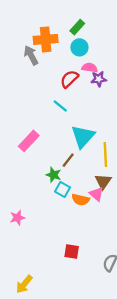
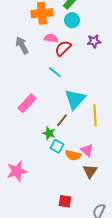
gray arrow: (31, 55) -> (22, 45), moved
pink semicircle: (90, 68) -> (51, 38), moved
purple star: (99, 79) -> (94, 41), moved
brown triangle: (103, 182) -> (90, 171), moved
pink star: (17, 218) -> (17, 171), size x1.5

